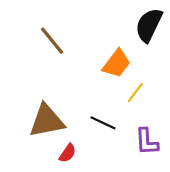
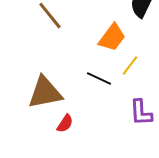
black line: (103, 123) -> (99, 79), moved

